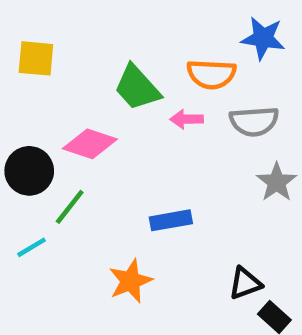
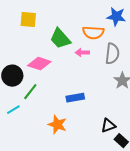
yellow square: (36, 58) -> (28, 20), moved
gray semicircle: (254, 121) -> (112, 54), turned -80
orange star: (130, 281) -> (57, 125), turned -30

